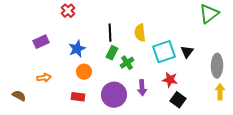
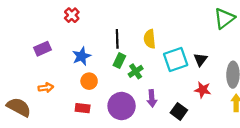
red star: (170, 80) -> (203, 90), moved
brown semicircle: (19, 96) -> (19, 107), size x1.6
black square: (178, 100) -> (179, 111), moved

